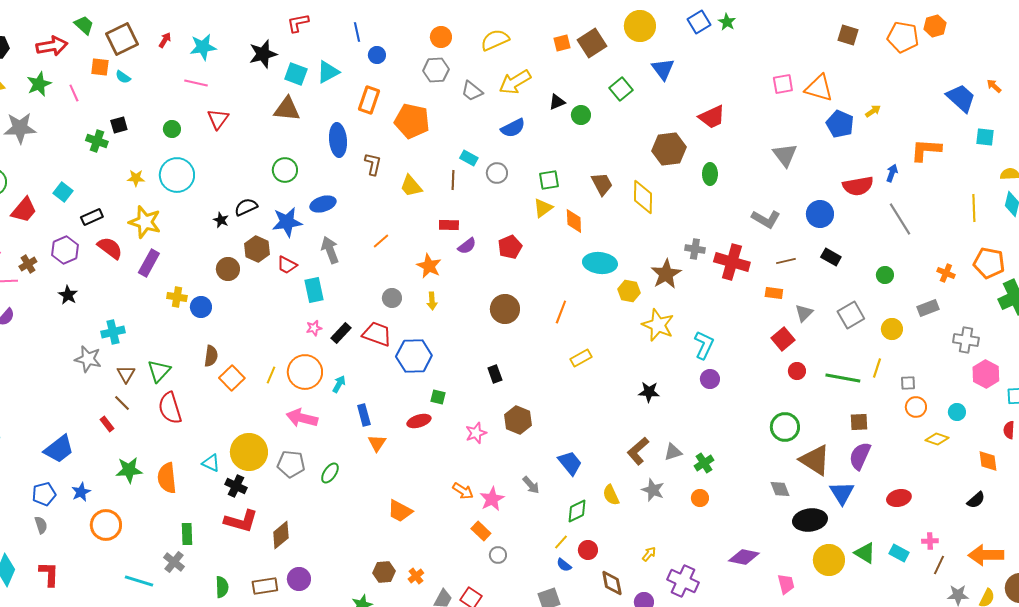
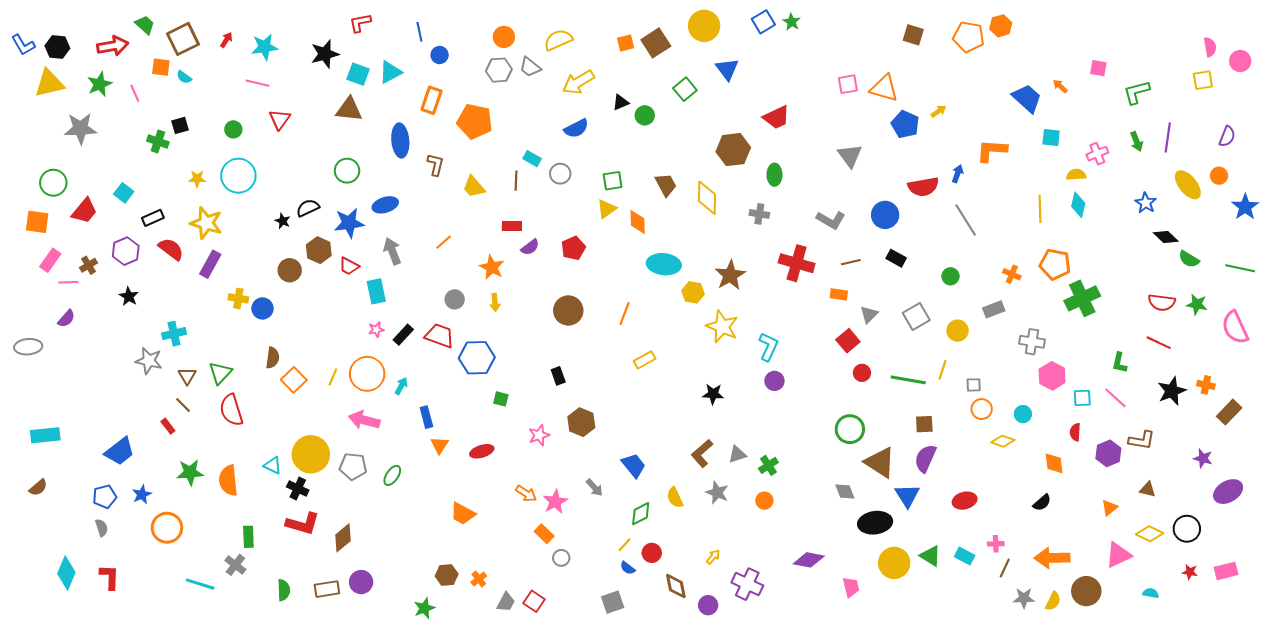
gray trapezoid: (472, 91) -> (530, 67), moved
gray cross: (695, 249) -> (759, 214), moved
red ellipse: (419, 421) -> (482, 451), moved

